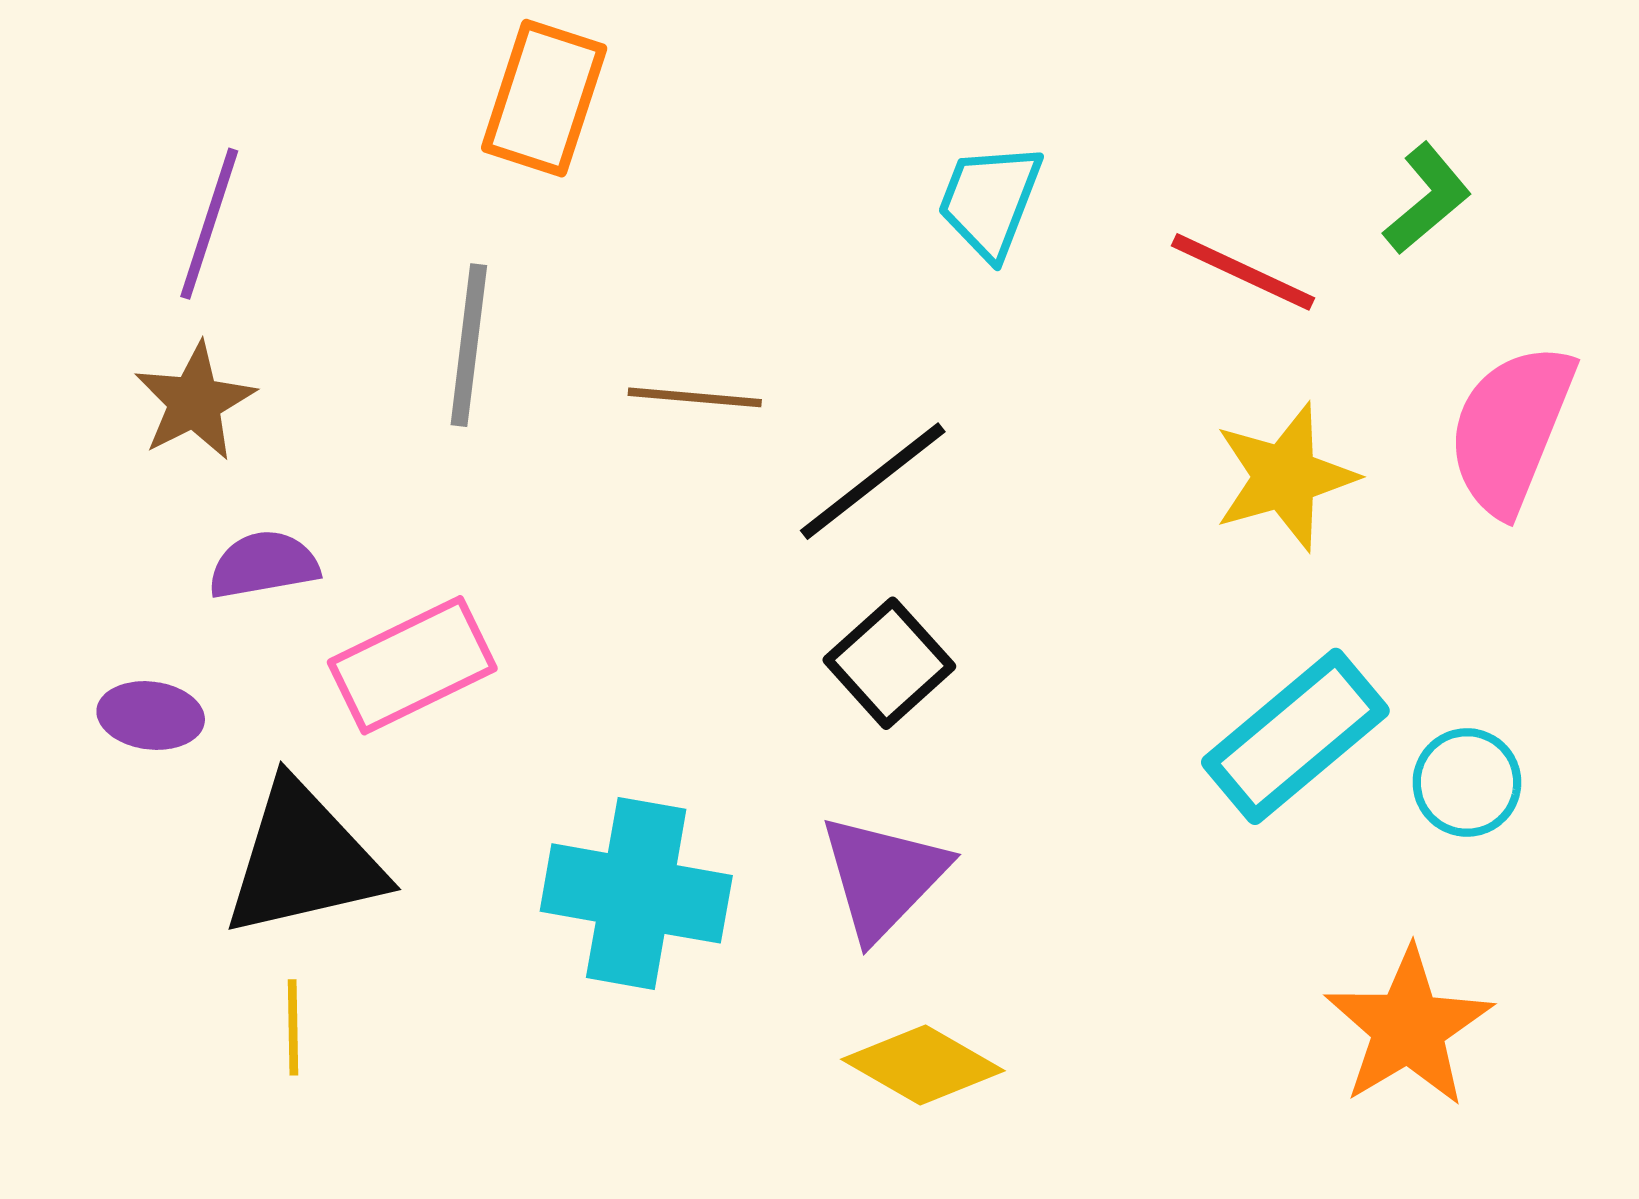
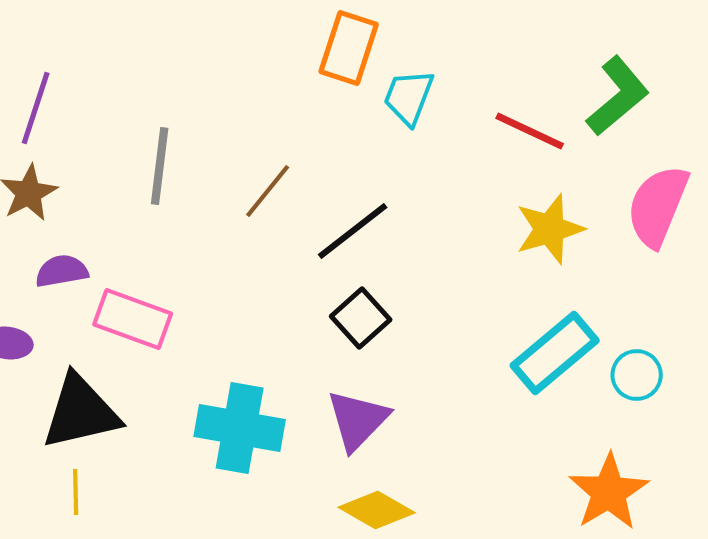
orange rectangle: (544, 98) -> (349, 48), moved
green L-shape: (1427, 199) -> (618, 96), size x1.5
brown line: (695, 397) -> (268, 191), turned -56
pink rectangle: (412, 665) -> (133, 319), turned 46

